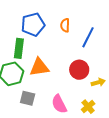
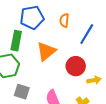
orange triangle: (39, 67) -> (46, 51), moved, turned -35

